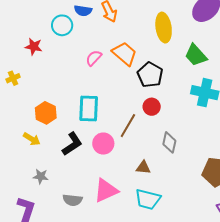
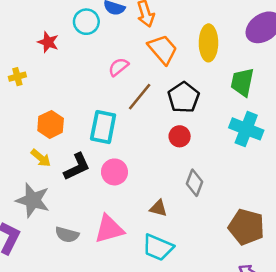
orange trapezoid: (124, 54) -> (163, 49), moved
green trapezoid: (196, 55) -> (242, 82), turned 45
brown line: (128, 126) -> (140, 97), moved
yellow arrow: (32, 139) -> (41, 158), moved
gray star: (41, 176) -> (33, 200), size x1.8

